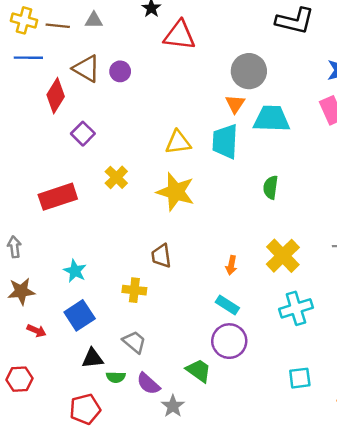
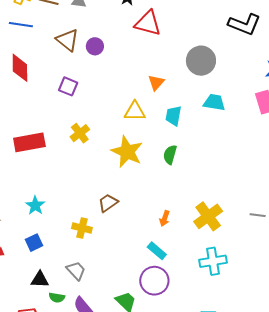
red diamond: (56, 96) -> (20, 68), moved, turned -40
orange triangle: (235, 104) -> (156, 83), moved
cyan trapezoid: (272, 119) -> (214, 102), size x0.7
purple square: (83, 134) -> (68, 86), moved, turned -30
cyan trapezoid: (225, 141) -> (173, 116), size x0.7
green semicircle: (271, 187) -> (170, 155), moved
brown trapezoid: (161, 256) -> (108, 203), turned 55
blue square: (80, 315) -> (34, 243), size x0.7

